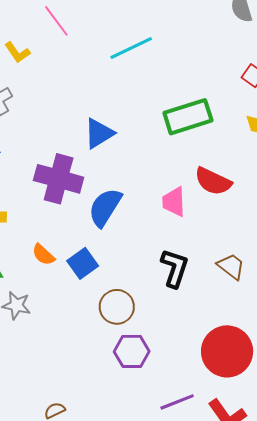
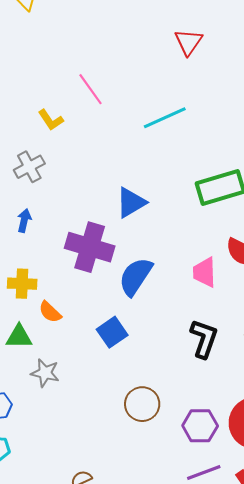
orange semicircle: (43, 255) -> (50, 312), moved
brown circle: (117, 307) -> (142, 404), moved
purple hexagon: (132, 351) -> (200, 426), moved

